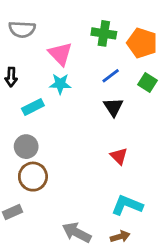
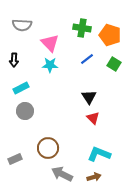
cyan rectangle: (33, 107) -> (21, 88), moved
black triangle: (113, 107) -> (89, 97), moved
brown circle: (33, 177) -> (48, 148), moved

